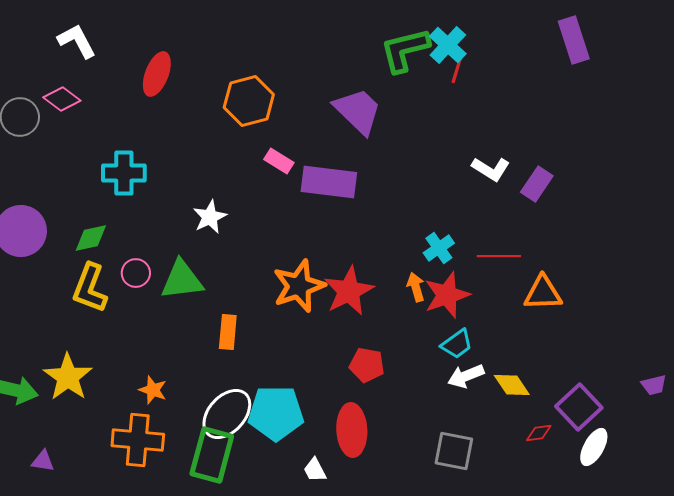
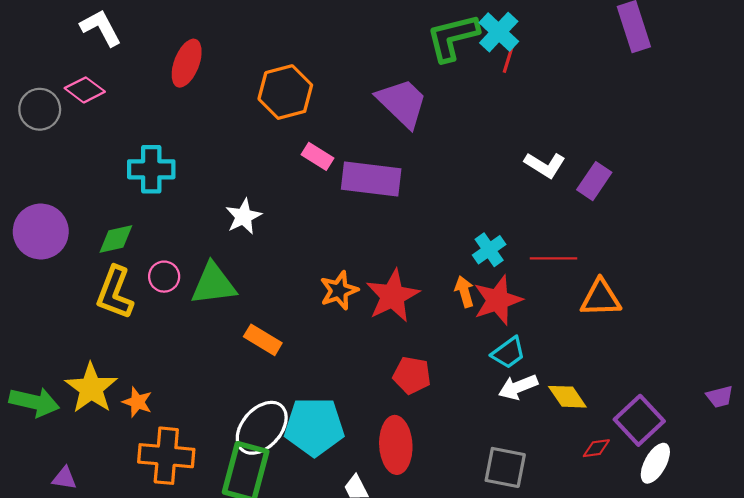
orange star: (299, 286) -> (339, 291), size x0.7
orange rectangle: (228, 332) -> (263, 340), turned -64
orange star: (153, 390) -> (137, 402), moved

